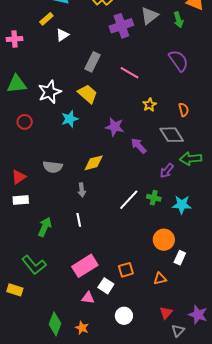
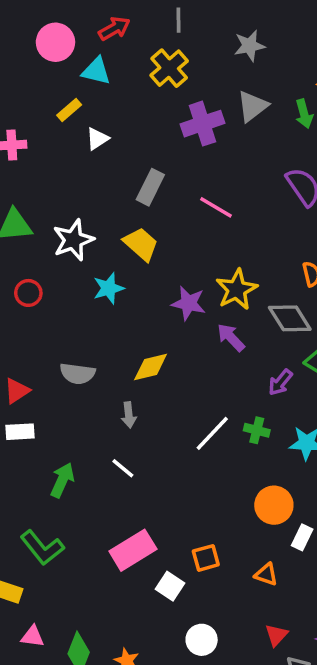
yellow star: (150, 105) -> (237, 289), moved, size x1.6
white line: (79, 220) -> (123, 468), turned -40
orange triangle: (160, 279) -> (266, 574), turned 32
pink triangle: (88, 298) -> (32, 637), moved

